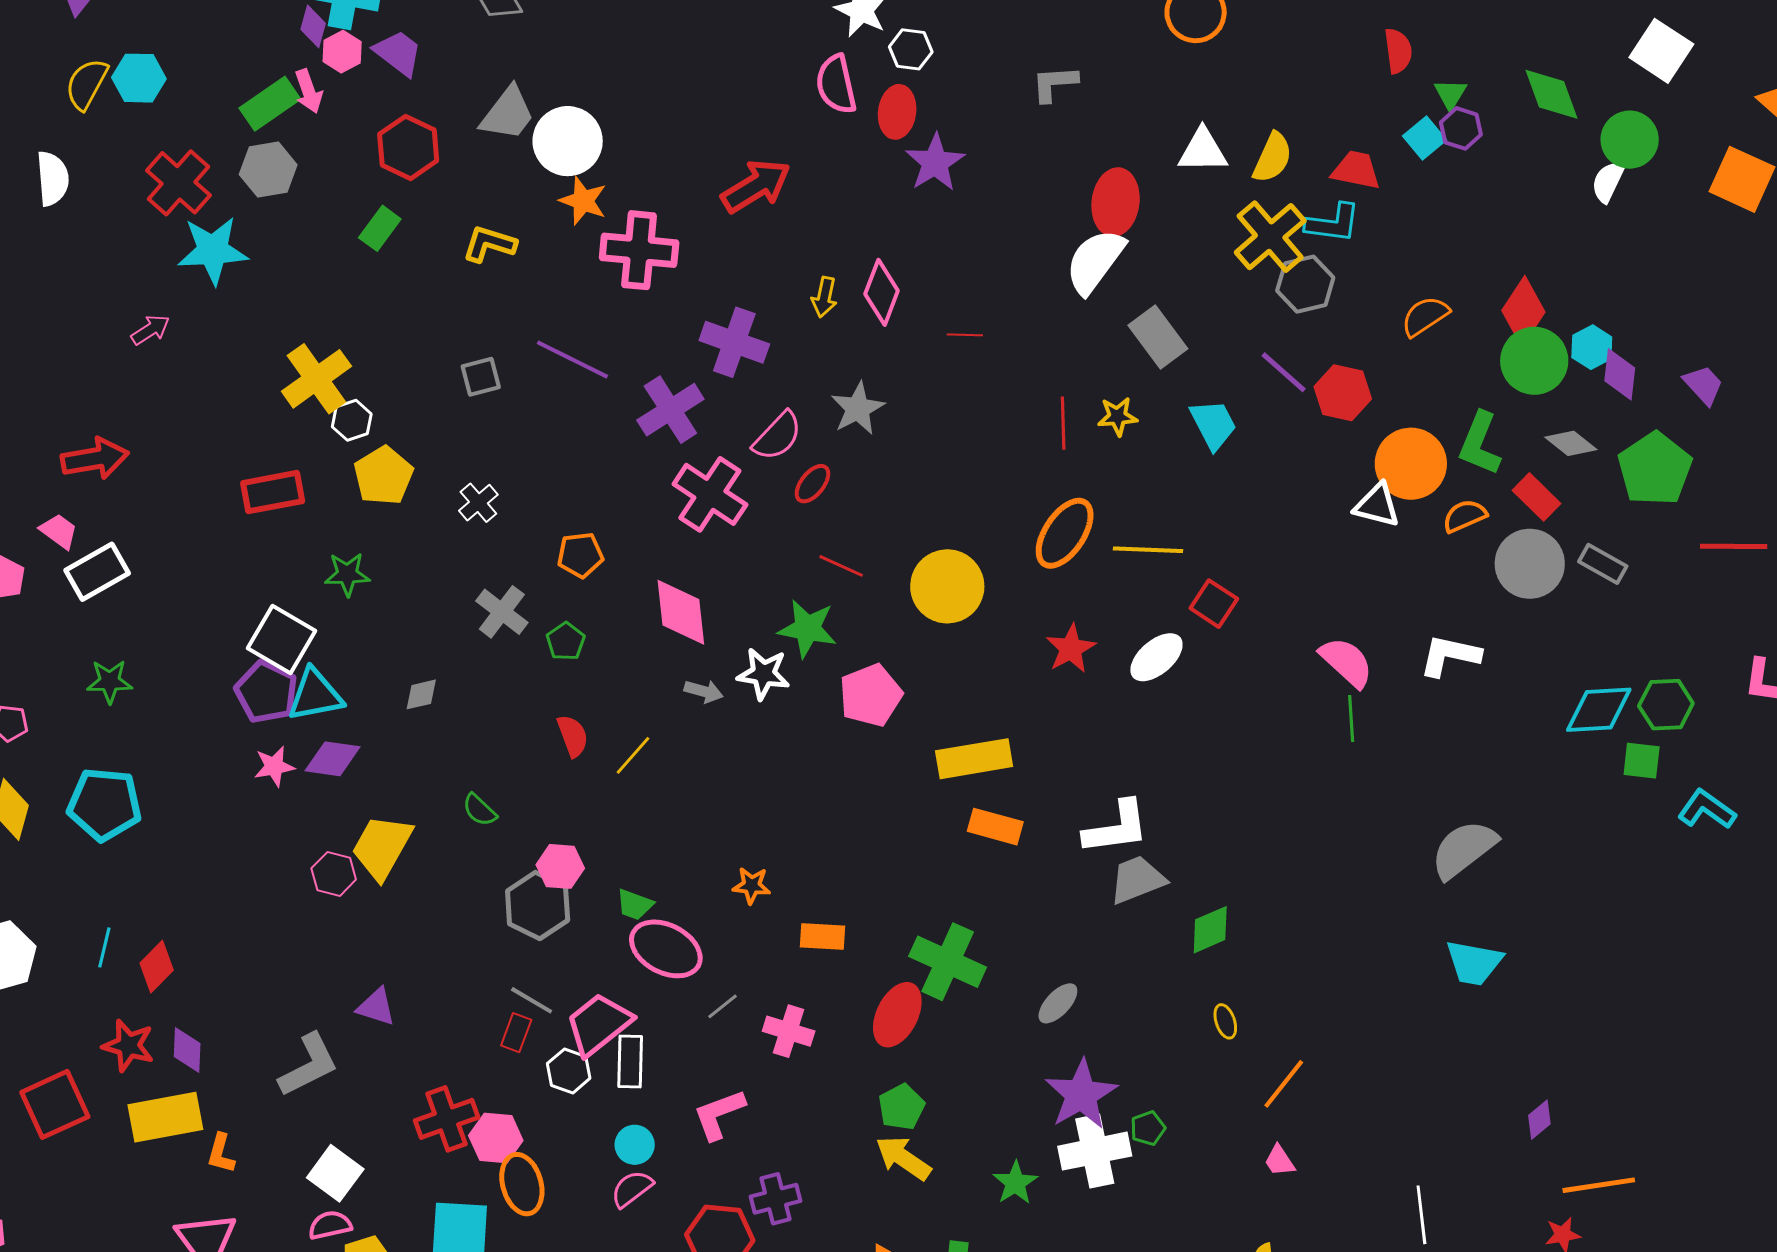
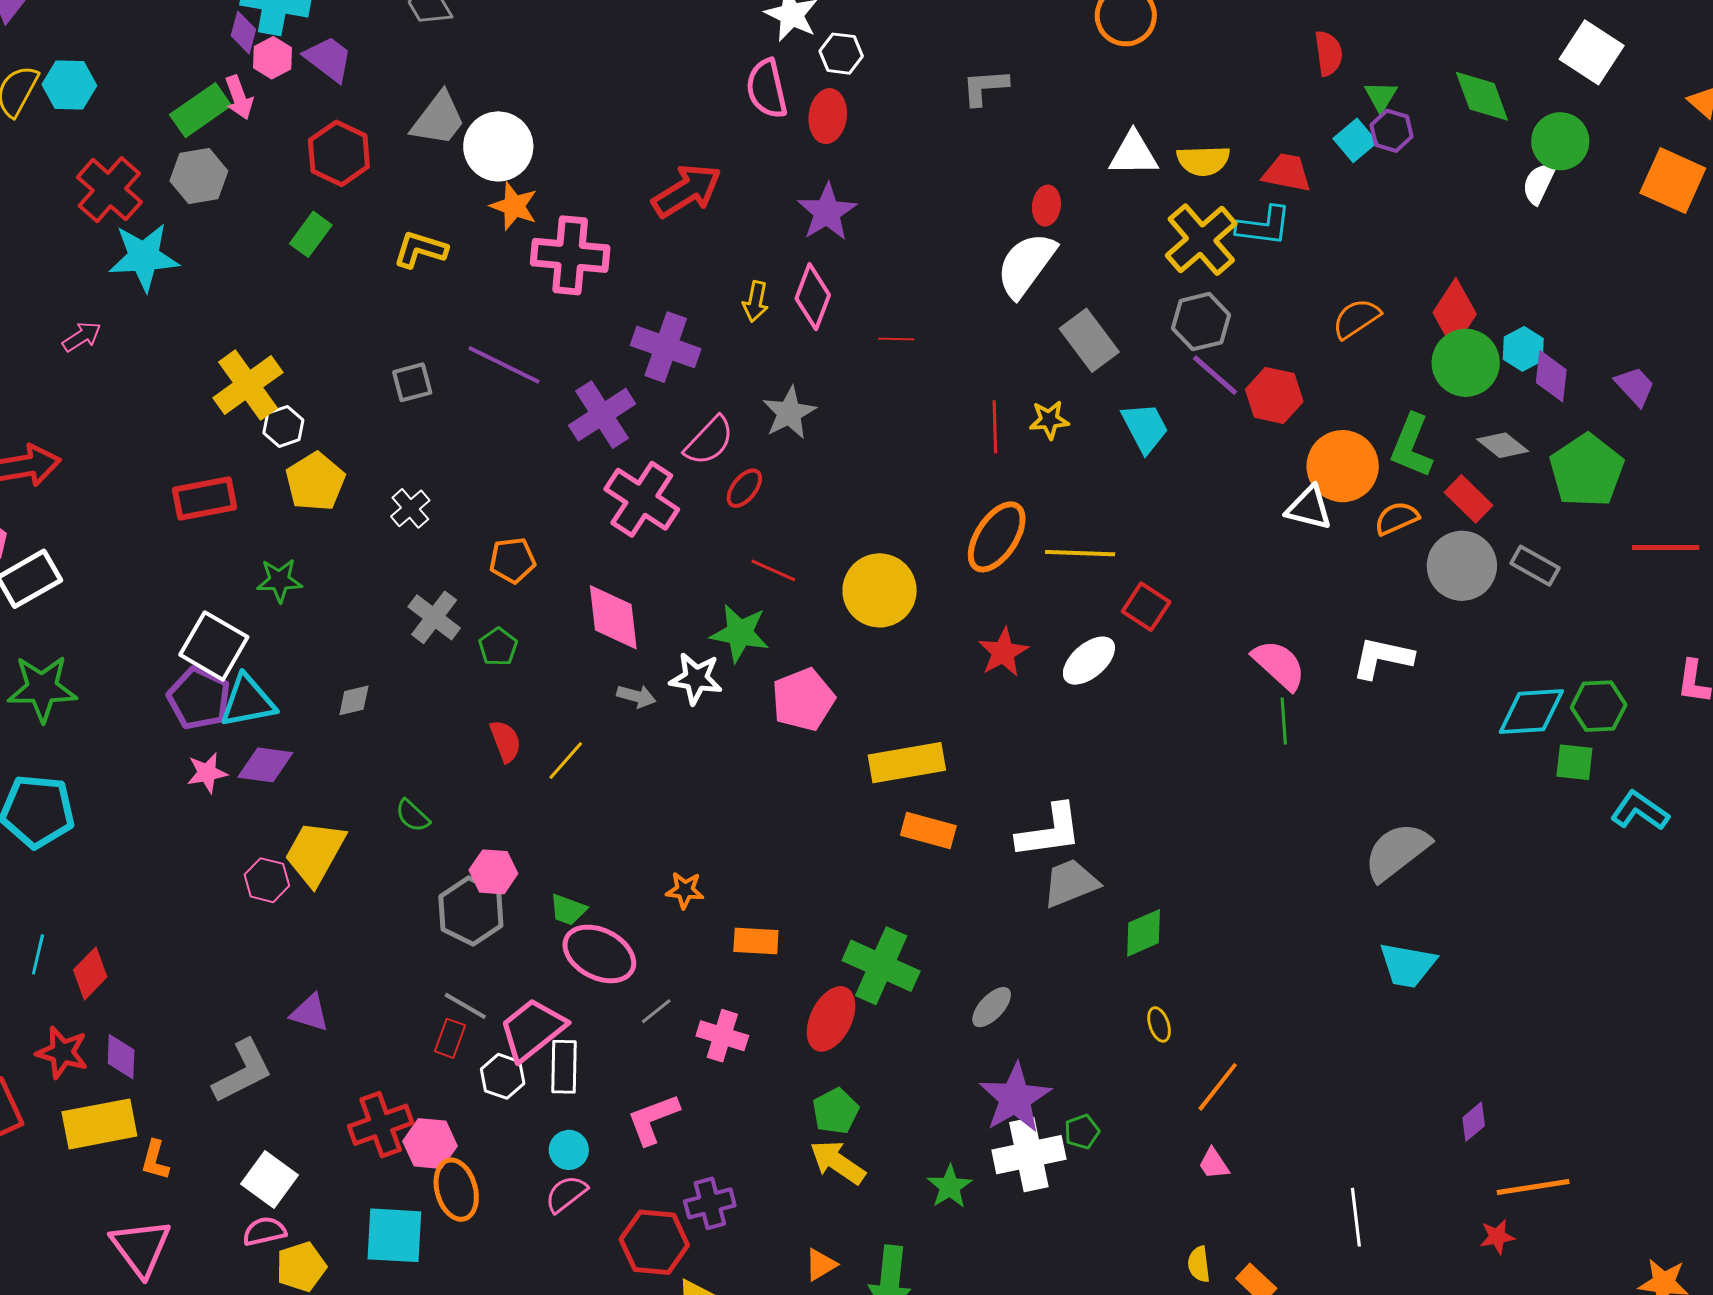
yellow semicircle: (1273, 158) -> (1203, 161), turned 64
purple star: (935, 163) -> (827, 212), moved
red ellipse: (1116, 202) -> (1046, 206), size x0.6
gray hexagon: (1305, 284) -> (1201, 322), moved
green star: (110, 681) -> (42, 688), size x1.5

